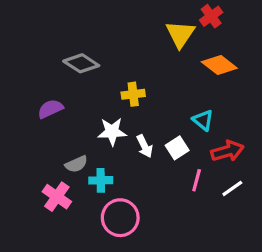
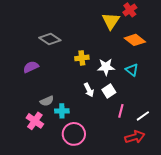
cyan triangle: (203, 120) -> (132, 70), moved
white star: (112, 132) -> (106, 67), moved
red arrow: (227, 151) -> (135, 137), moved

